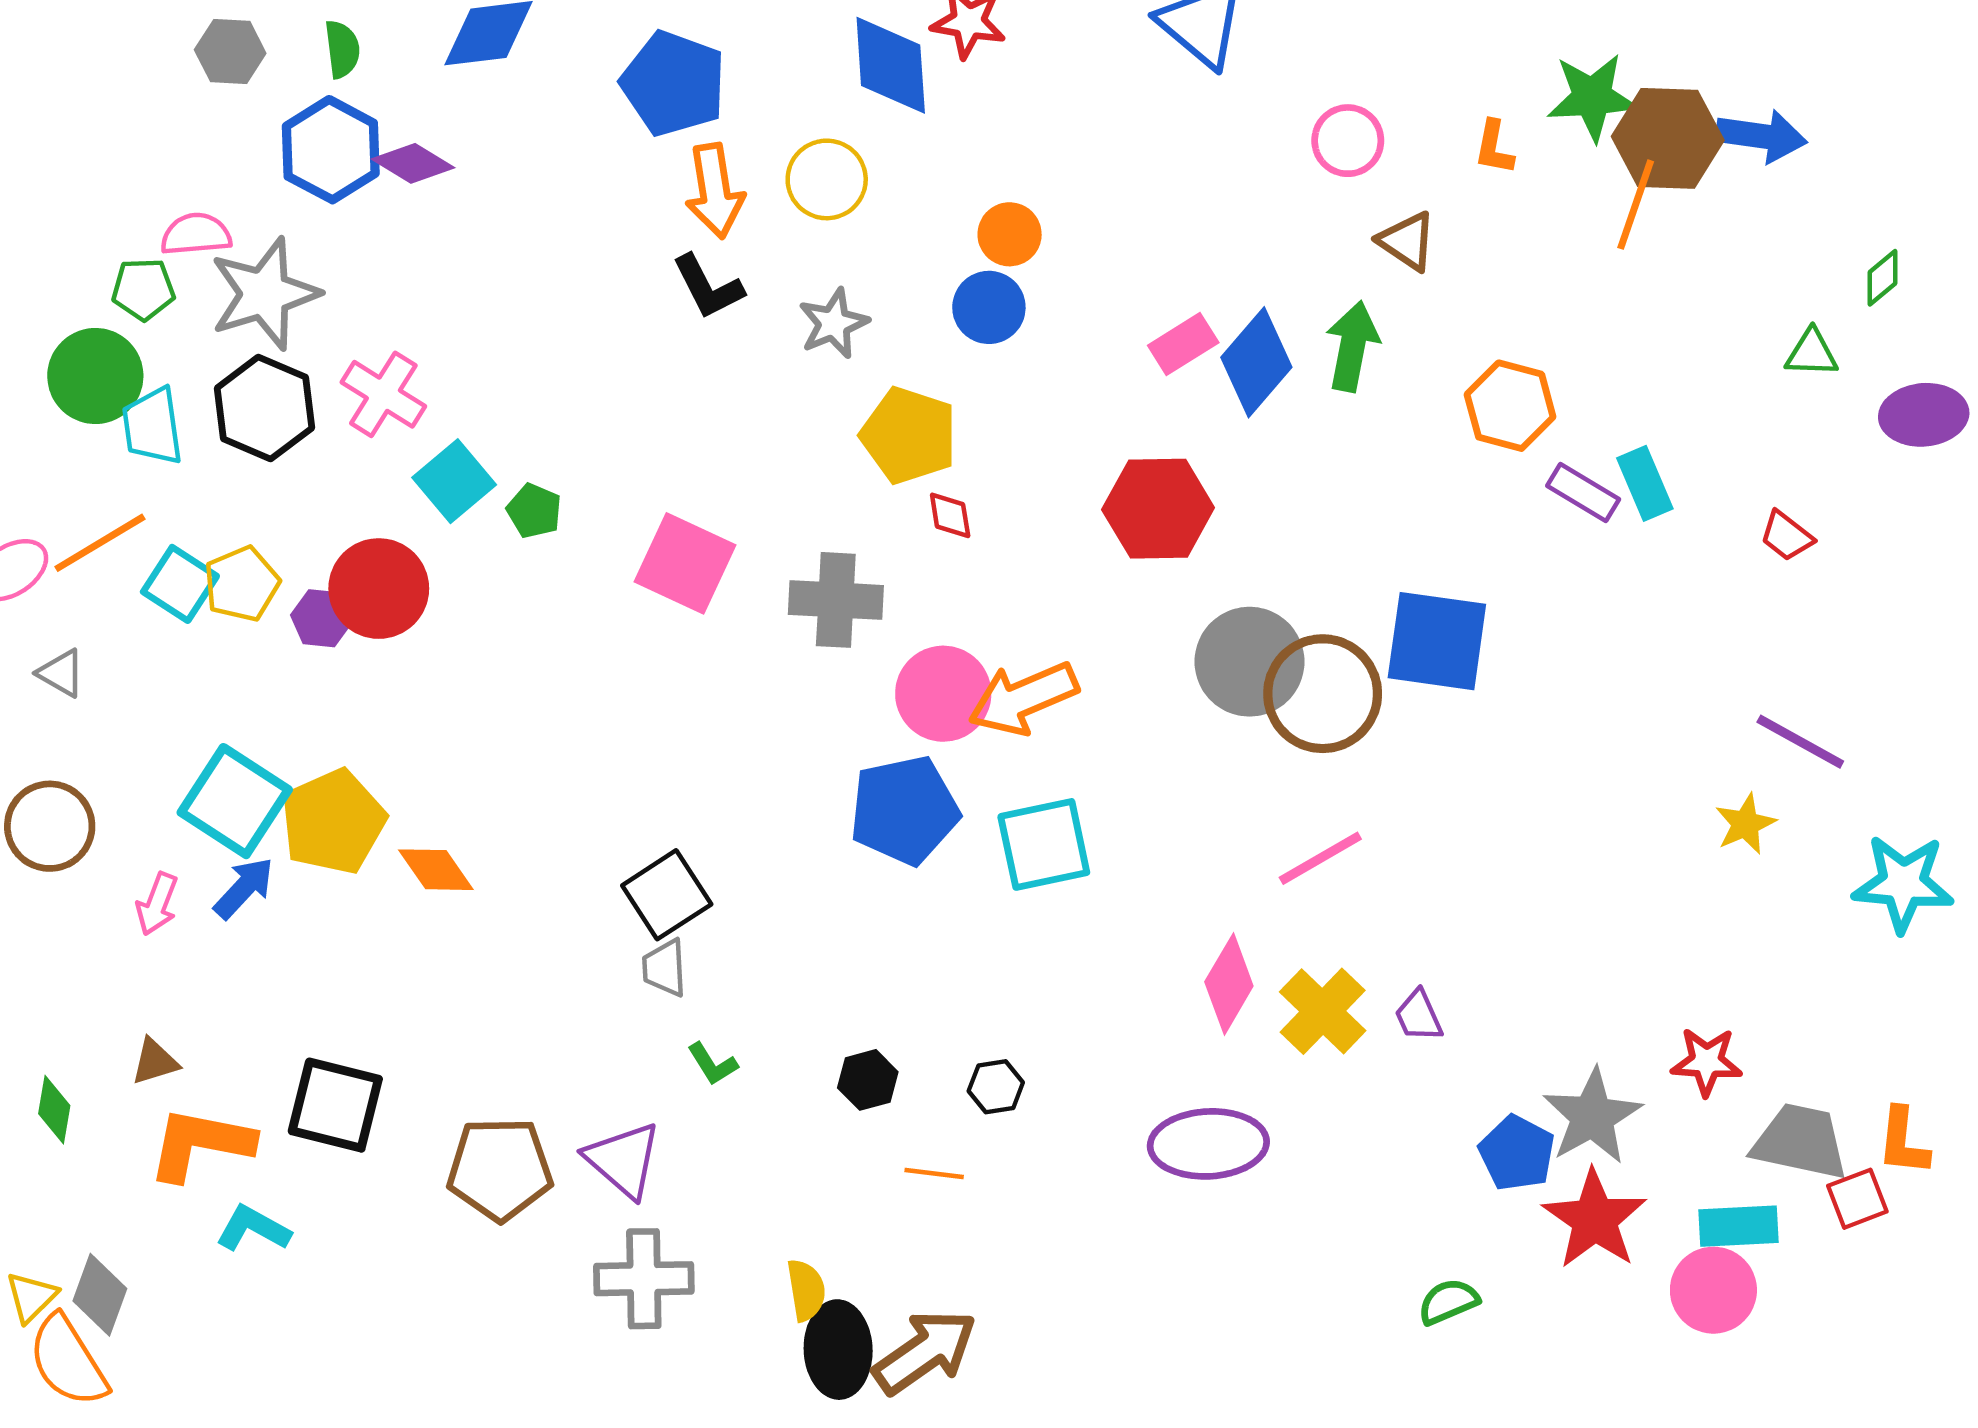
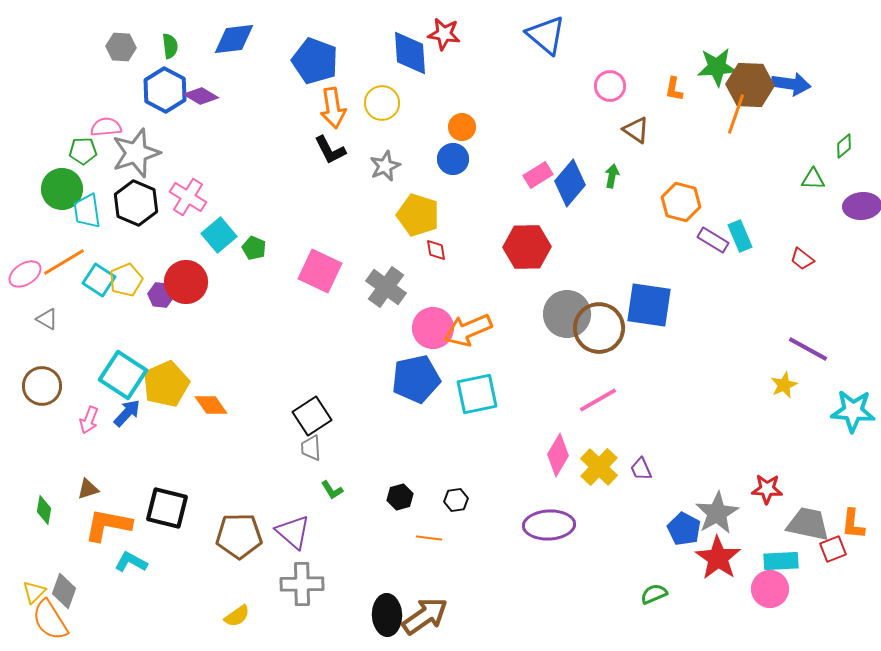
green arrow: (1352, 346) -> (612, 176), size x0.6
gray cross: (836, 600) -> (386, 287), turned 33
yellow semicircle: (806, 1290) -> (237, 616), moved, turned 64

